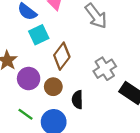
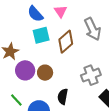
brown diamond: (62, 56) -> (66, 42), moved
brown circle: (53, 87) -> (45, 73), moved

